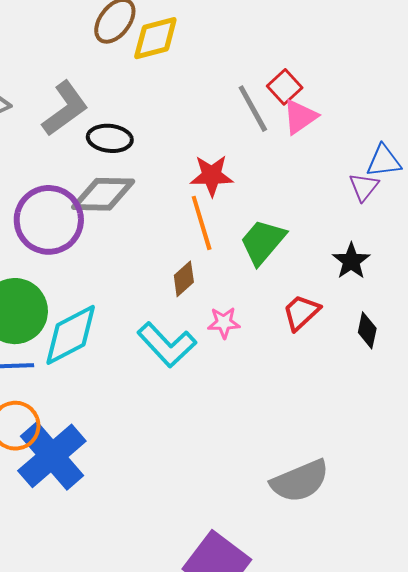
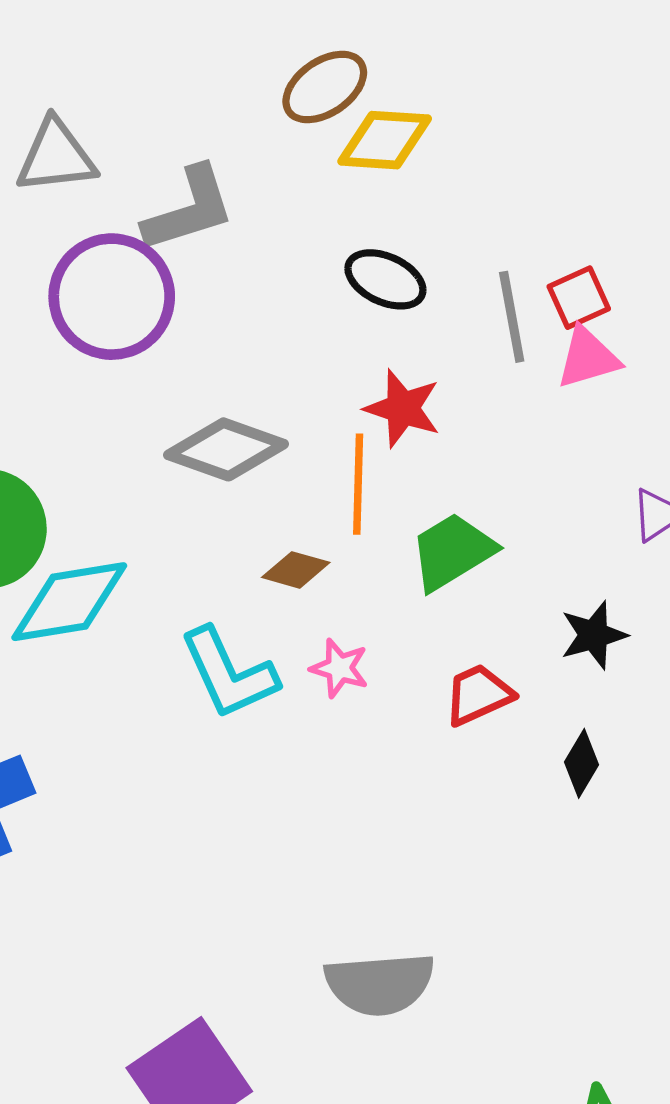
black ellipse: (110, 138) -> (385, 279), moved
gray diamond: (103, 194) -> (226, 449), moved
purple circle: (49, 220) -> (112, 297), moved
brown diamond: (184, 279) -> (296, 570), turned 39

